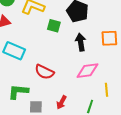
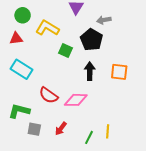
pink diamond: (87, 71) -> (76, 100), moved
yellow line: (106, 90) -> (108, 131), moved

